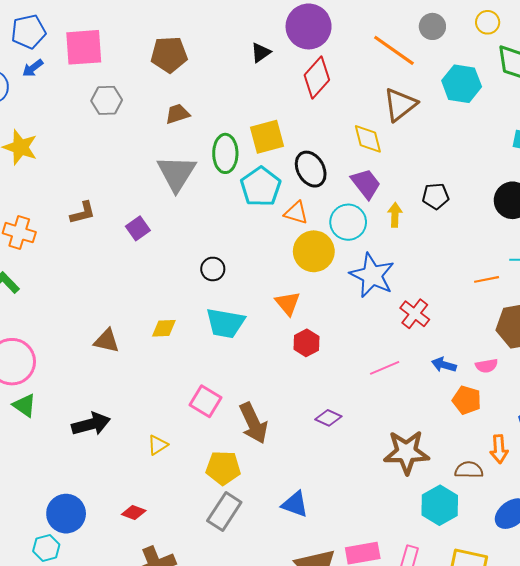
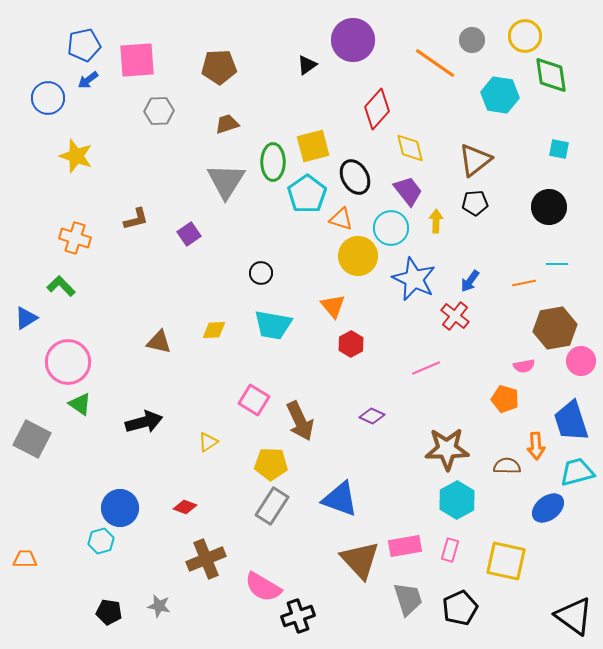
yellow circle: (488, 22) -> (525, 36), size x1.4
red diamond: (317, 77) -> (377, 109), moved
brown triangle: (400, 105) -> (475, 160), moved
blue arrow: (444, 365) -> (470, 281), moved, turned -70
blue triangle: (295, 504) -> (340, 499), size x1.4
cyan hexagon: (440, 505) -> (457, 500), moved

